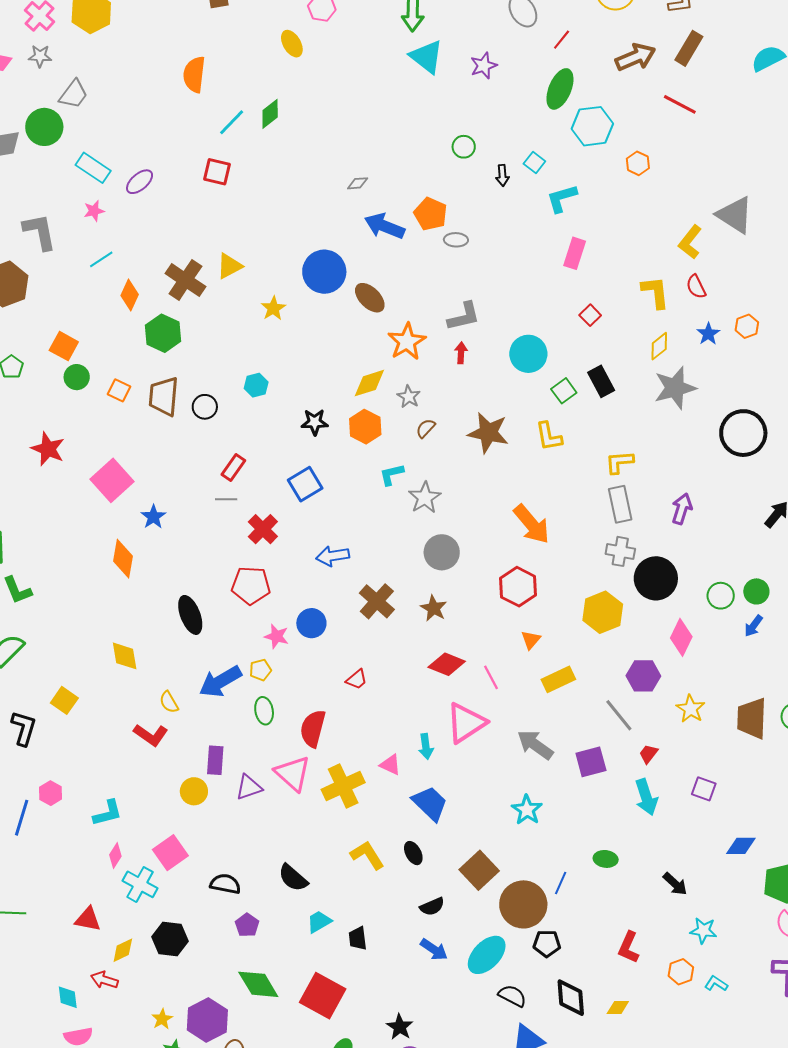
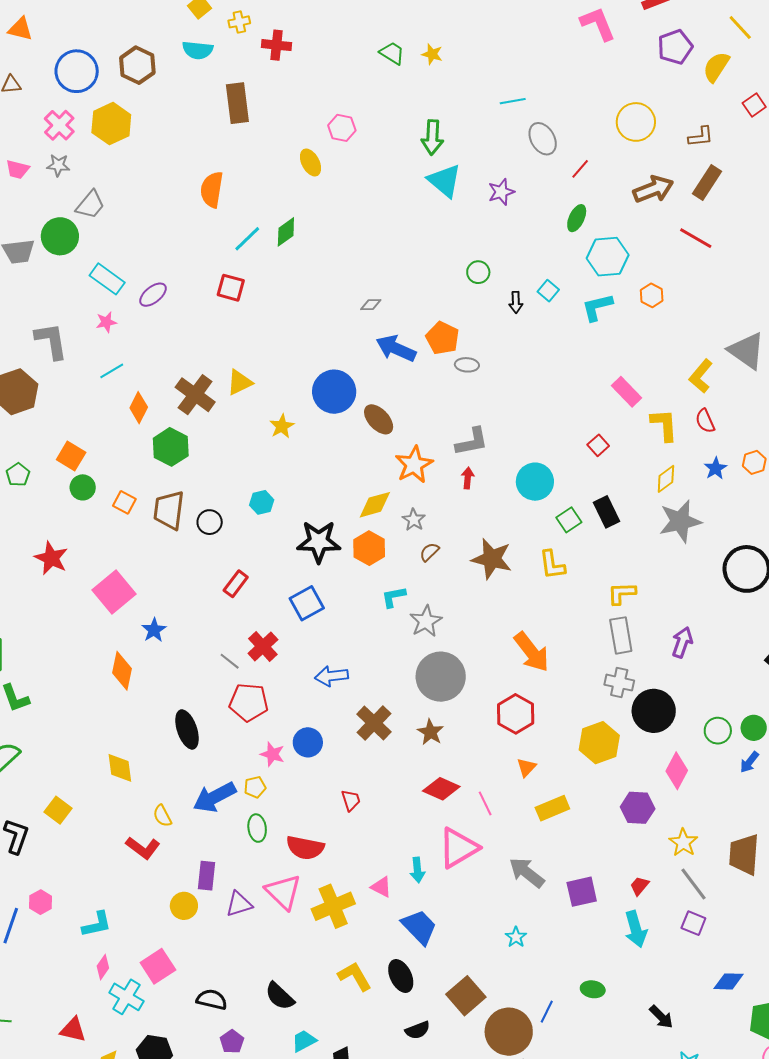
green ellipse: (560, 89) -> (577, 218), size x0.7
cyan L-shape: (562, 198) -> (597, 307), moved
pink rectangle: (575, 253) -> (627, 392), moved, turned -64
black star: (315, 422) -> (319, 542), size x1.6
gray line: (226, 499) -> (230, 661), moved, turned 35
gray circle: (442, 552) -> (441, 677), size x1.4
red trapezoid: (357, 679) -> (351, 800), turned -70
gray line: (619, 715) -> (693, 884), moved
red semicircle: (313, 728) -> (305, 848), turned -96
cyan star: (527, 810) -> (516, 937), size x0.7
black ellipse: (413, 853) -> (401, 976), size x1.4

